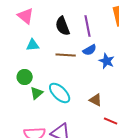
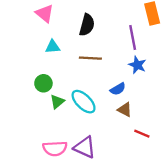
black semicircle: (63, 26) -> (87, 25), turned -144
purple line: (88, 26) -> (133, 38), moved
blue semicircle: (90, 50) -> (118, 89), moved

